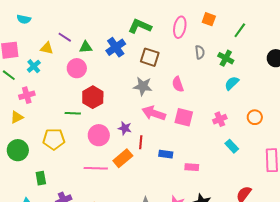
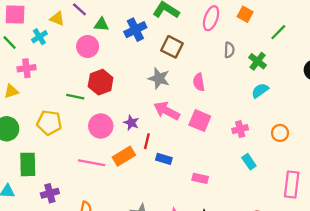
blue rectangle: (166, 154) -> (164, 159), moved
green rectangle: (41, 178) -> (28, 164), size x1.5

